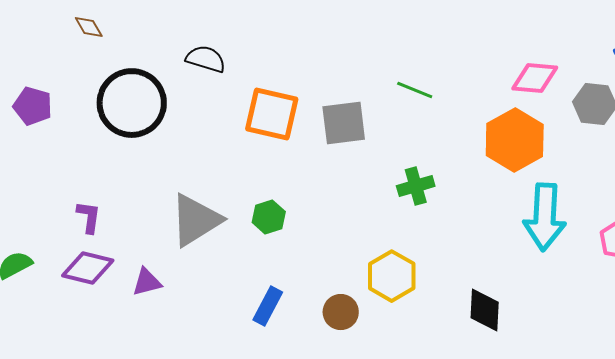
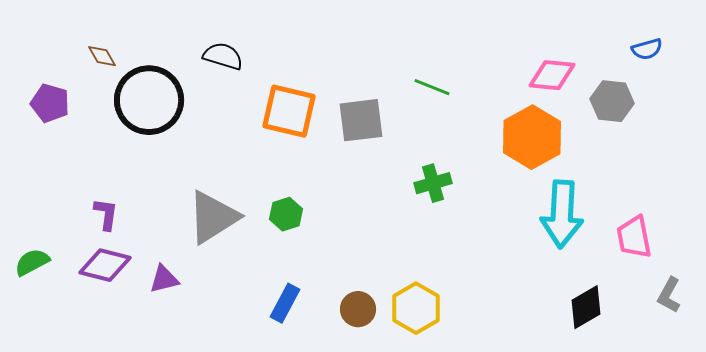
brown diamond: (89, 27) -> (102, 56), moved
yellow hexagon: (392, 276) -> (416, 308), moved
black diamond: (485, 310) -> (586, 307), moved, turned 57

